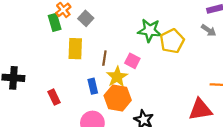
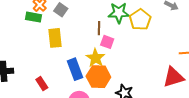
green rectangle: (55, 22) -> (33, 17), turned -56
brown line: (104, 58) -> (99, 28), moved
blue rectangle: (93, 86) -> (75, 69), size x1.5

